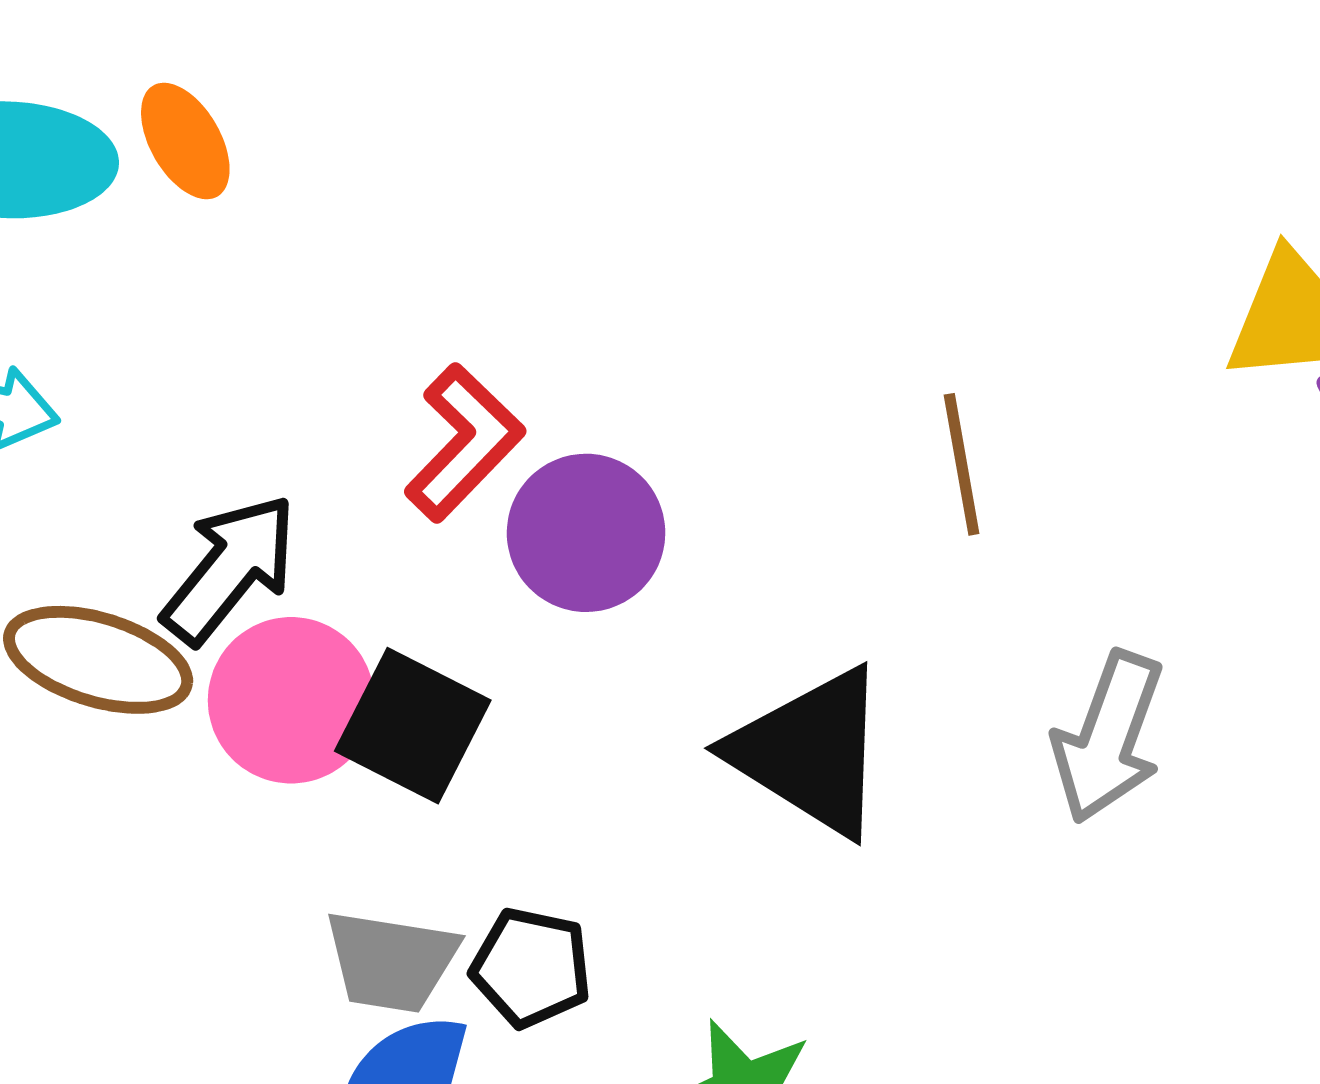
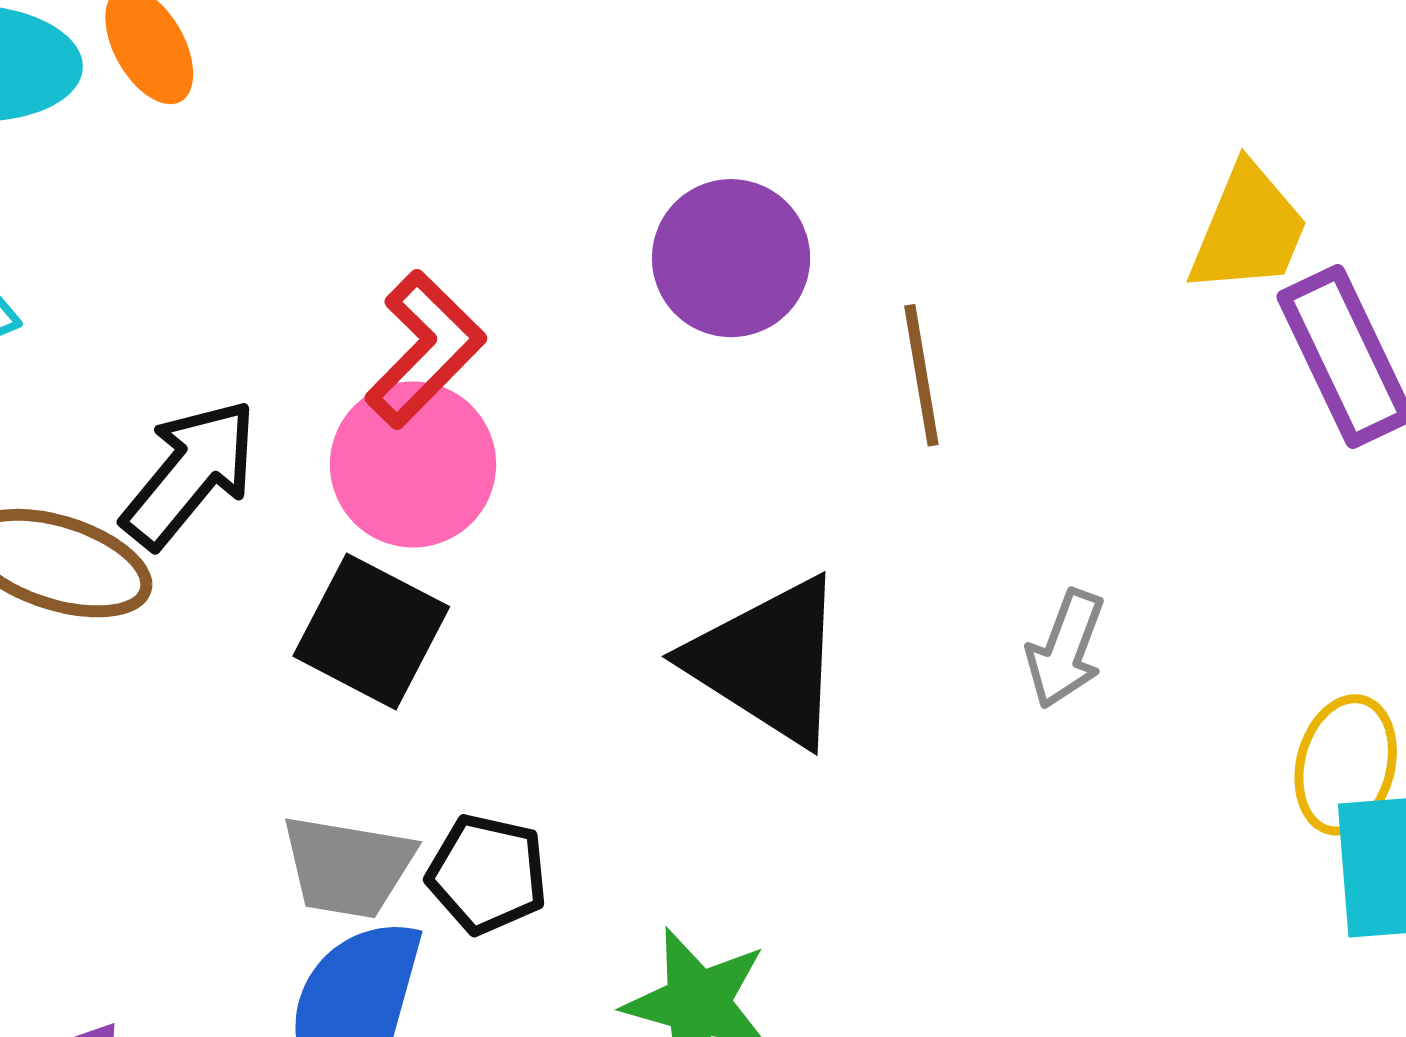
purple circle: (586, 533) -> (731, 258), moved
pink circle: (291, 700) -> (413, 464), moved
gray arrow: (1108, 737) -> (1065, 649), size x0.7

